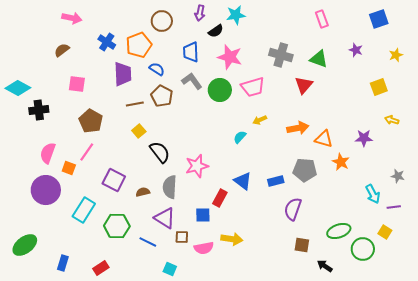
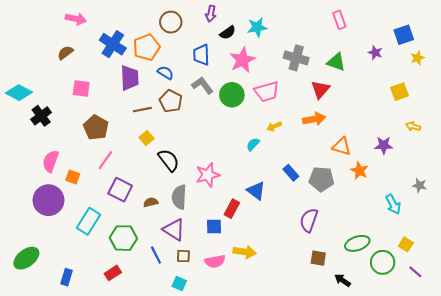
cyan star: (236, 15) -> (257, 27), moved
blue square: (379, 19) -> (404, 35), moved
blue cross: (107, 42) -> (113, 44), size x1.4
pink star: (230, 57) -> (242, 60), turned 30
black cross: (39, 110) -> (41, 116), turned -30
orange arrow: (298, 128) -> (314, 119), moved
pink line: (87, 152) -> (105, 160), moved
blue rectangle: (276, 181) -> (291, 173), moved, turned 63
purple line: (394, 207) -> (415, 272), moved, turned 48
brown square: (182, 237) -> (183, 256), moved
blue line: (148, 242) -> (156, 255), turned 36
red rectangle: (101, 268) -> (113, 273), moved

